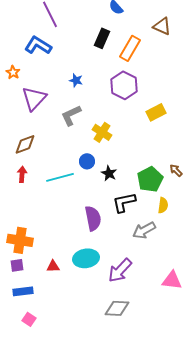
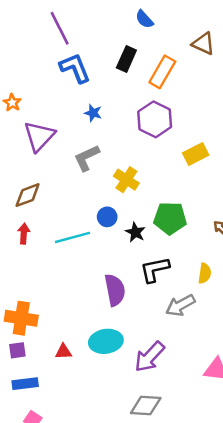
blue L-shape: (38, 45) -> (75, 68), moved, turned 36
green pentagon: (150, 179) -> (170, 218), moved, turned 30

